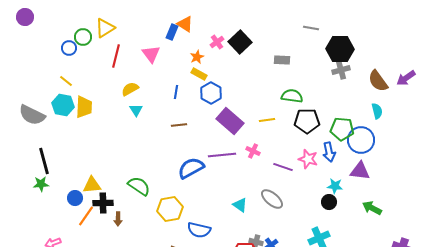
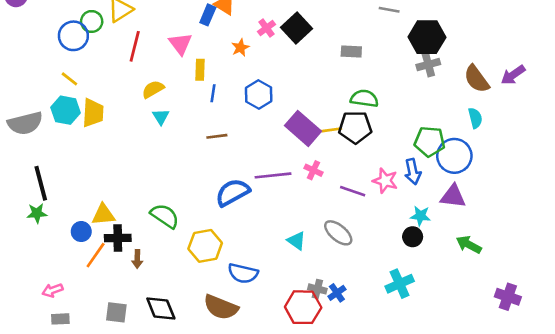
blue circle: (69, 48) -> (73, 36), size x1.5
yellow rectangle: (199, 74) -> (200, 70), moved, turned 63
gray semicircle: (32, 115) -> (25, 123), turned -40
purple rectangle: (230, 121) -> (303, 128), moved
black pentagon: (307, 121) -> (355, 127), moved

